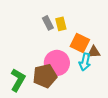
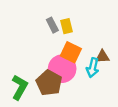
orange square: (80, 43) -> (71, 52), moved
brown pentagon: (45, 76) -> (49, 83), turned -30

